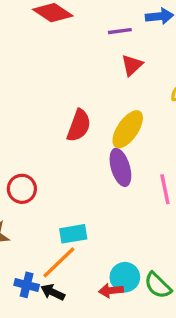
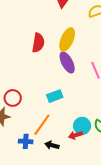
red circle: (22, 189) -> (13, 98), moved
cyan rectangle: (73, 234) -> (55, 96), moved
black arrow: (53, 292) -> (52, 145), moved

